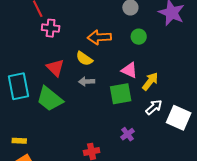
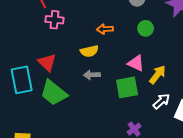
orange arrow: (99, 37) -> (105, 29), size x0.7
yellow semicircle: (84, 59) -> (89, 51), turned -48
red triangle: (55, 68) -> (47, 63), moved

